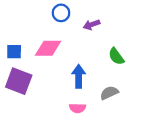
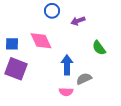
pink diamond: (48, 48) -> (41, 41), turned 65
gray semicircle: (109, 93) -> (84, 79), moved

